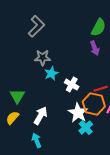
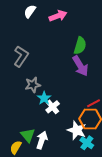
purple arrow: (95, 48) -> (80, 66), size x1.5
white cross: (72, 85) -> (53, 107), moved, turned 32
green triangle: (17, 96) -> (28, 135), moved

